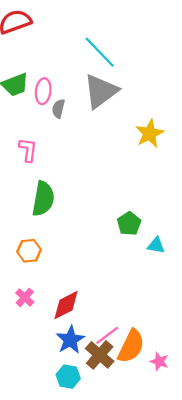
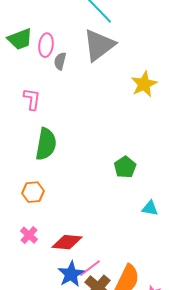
cyan triangle: (156, 245) -> (150, 208), moved
red diamond: (66, 305) -> (67, 242), turned 32
pink line: (107, 335) -> (90, 268), moved

